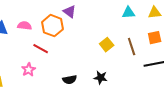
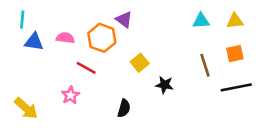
yellow square: (107, 45) -> (140, 63), moved
black star: (101, 78) -> (164, 85), moved
black semicircle: (70, 80) -> (124, 108), turned -64

